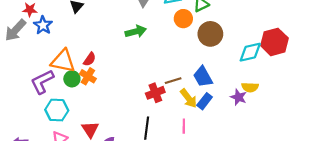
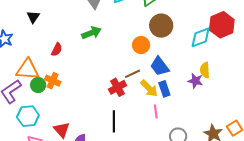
orange circle: (183, 19) -> (141, 45), moved
red semicircle: (90, 59) -> (57, 50), moved
yellow semicircle: (250, 87) -> (205, 70), turned 91
blue rectangle: (205, 101) -> (164, 89), turned -49
pink line: (184, 126) -> (156, 112), moved

